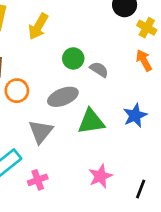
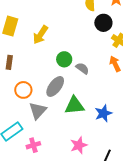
orange circle: (17, 91) -> (23, 90), moved
gray ellipse: (63, 97) -> (55, 86), turned -35
blue star: (135, 115) -> (103, 113), moved

